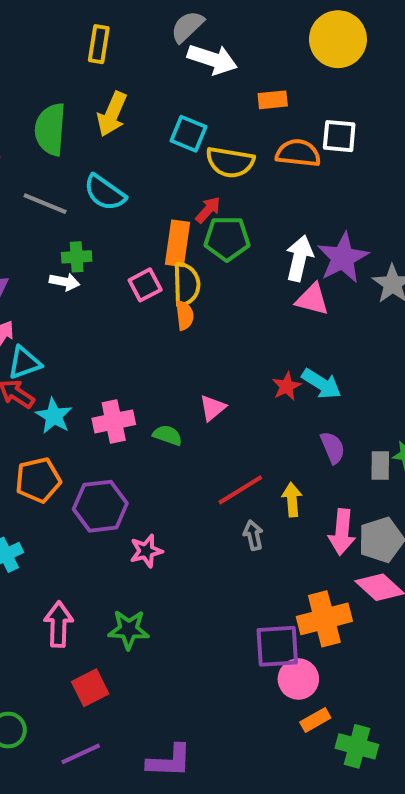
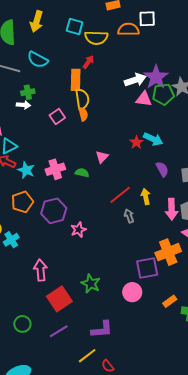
green pentagon: (227, 239) -> (163, 94), moved
white arrow: (299, 258) -> (135, 80), turned 65
pink square: (145, 285) -> (57, 117), moved
green star: (129, 630) -> (91, 284), moved, turned 30
pink circle: (298, 679) -> (132, 292), moved
red square: (90, 688) -> (59, 299), size x1.4

